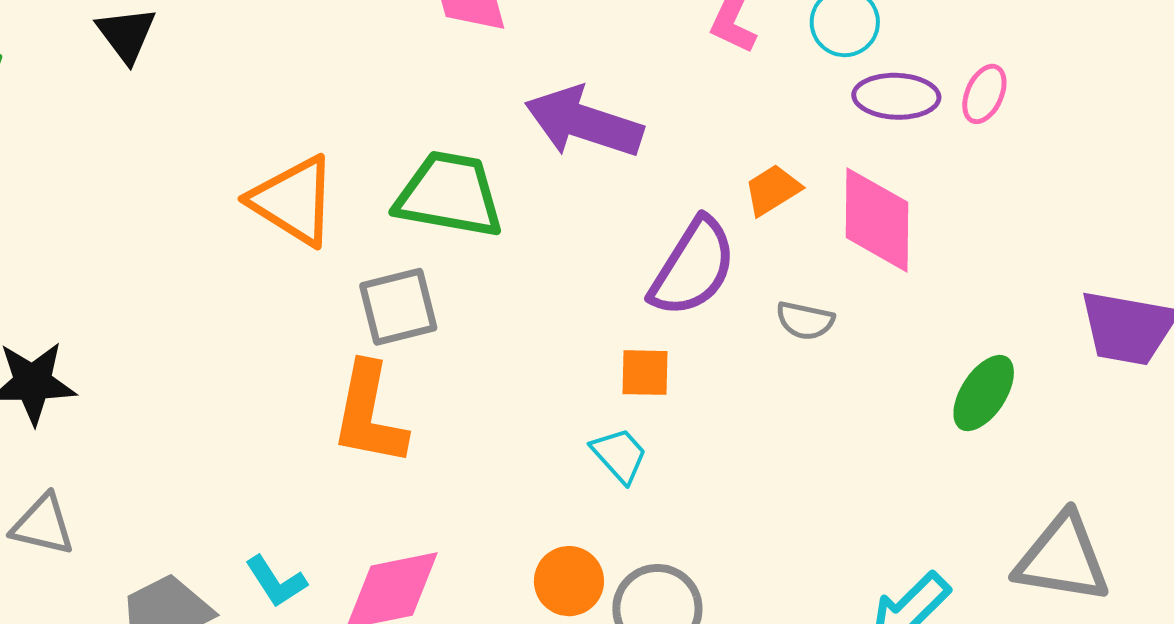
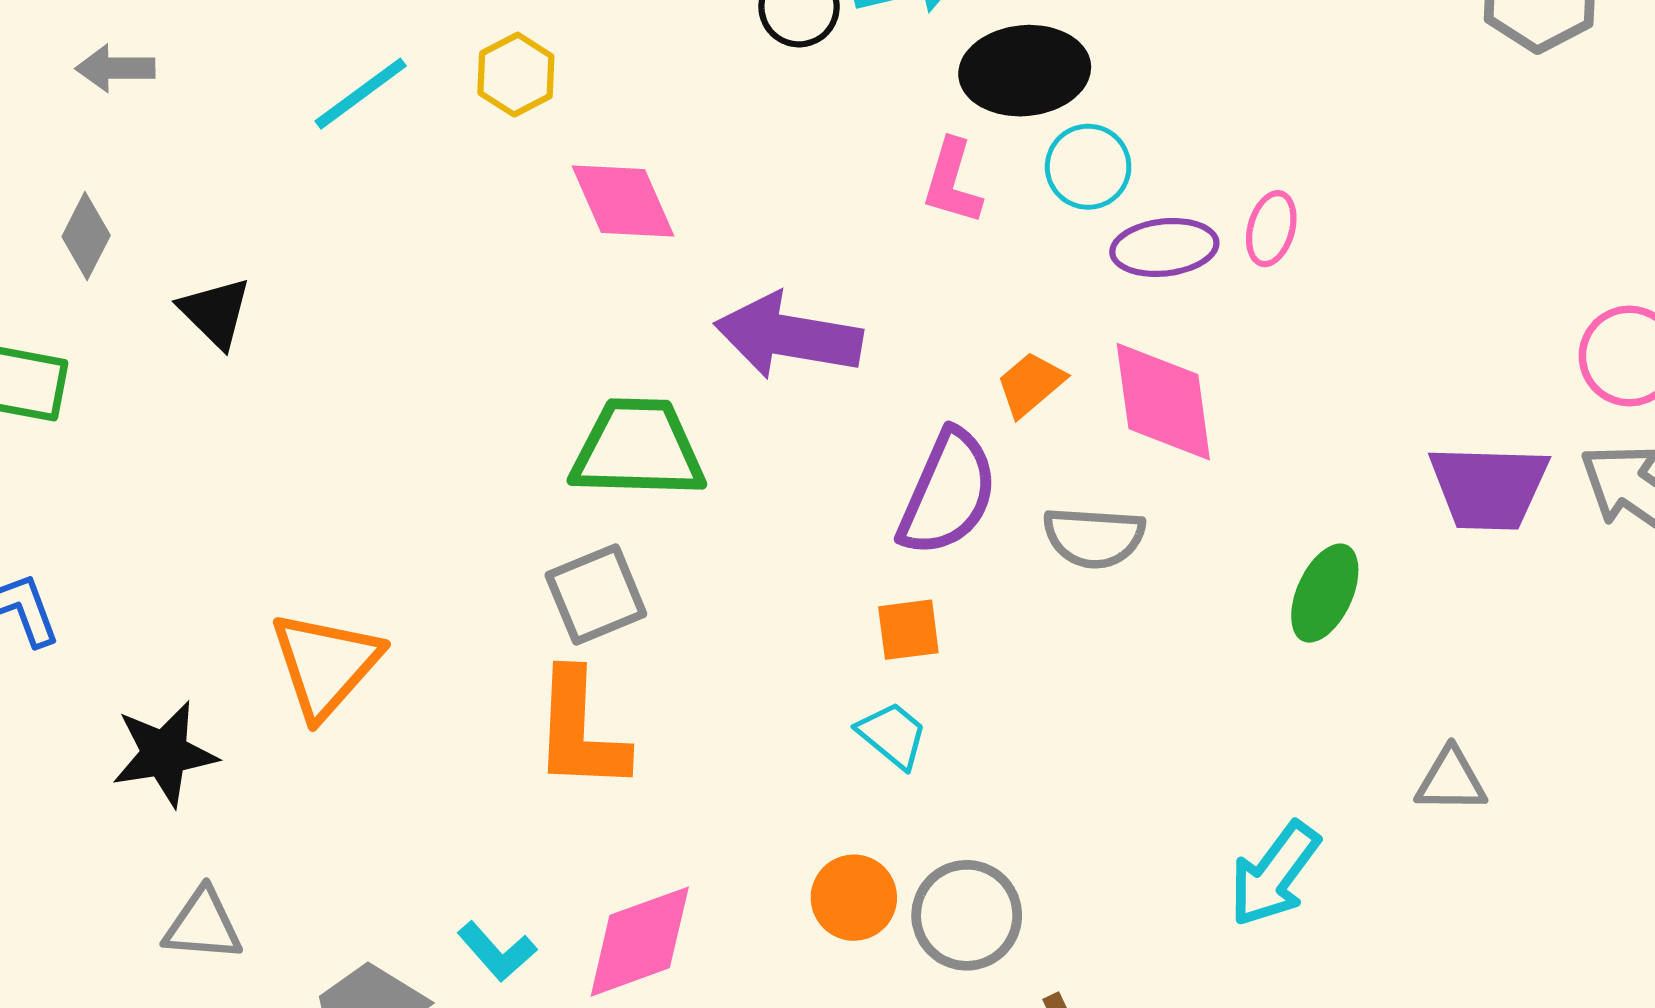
orange triangle: (293, 201) -> (326, 664), moved, turned 48
gray semicircle: (805, 321) -> (1094, 537), size x1.4
gray triangle: (1063, 559) -> (1451, 780), size x0.6

